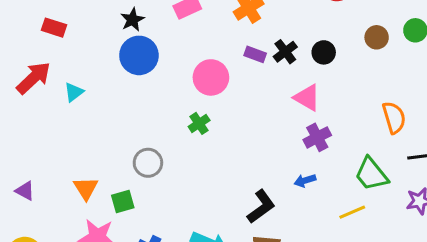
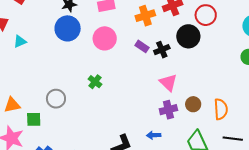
brown circle: (377, 37) -> (193, 104), moved
black circle: (324, 52) -> (188, 36), moved, size x1.5
pink circle: (211, 77) -> (105, 38), moved
green cross: (199, 123) -> (95, 82), turned -32
orange triangle: (86, 188) -> (12, 105), turned 36

